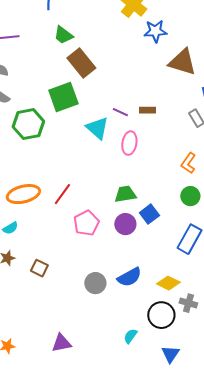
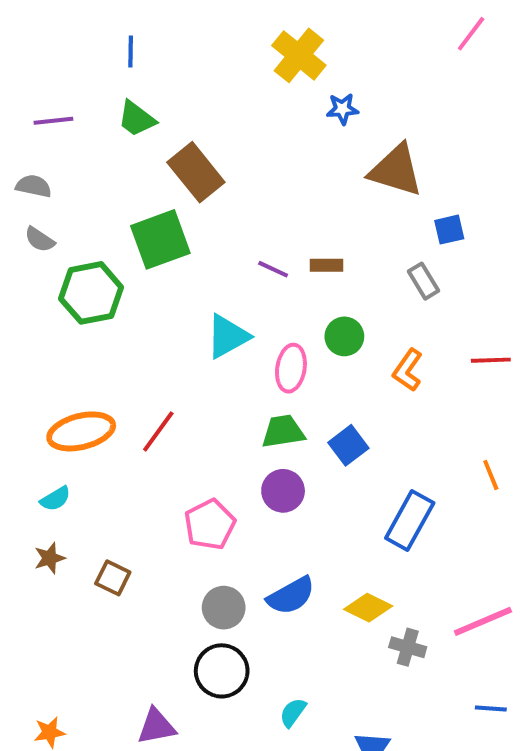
blue star: (155, 31) -> (342, 109), size x0.7
green trapezoid: (63, 35) -> (137, 119), moved
cyan triangle: (97, 128) -> (228, 336), moved, turned 50
pink ellipse: (129, 143) -> (291, 368), moved
green circle: (190, 196) -> (344, 336), moved
blue square: (149, 214) -> (348, 445), moved
pink pentagon: (86, 223) -> (210, 524), moved
black circle: (161, 315) -> (222, 671), moved

